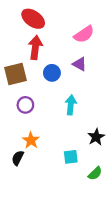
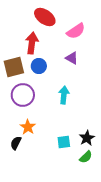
red ellipse: (33, 19) -> (45, 17), moved
blue circle: (52, 73) -> (39, 66), moved
purple circle: (25, 105) -> (23, 95), size x1.5
black star: (96, 137) -> (87, 138), moved

